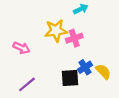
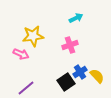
yellow star: (56, 31) -> (33, 36), moved
black square: (70, 78) -> (66, 82), turned -30

